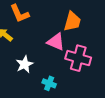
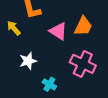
pink triangle: (56, 42) -> (58, 31), moved

